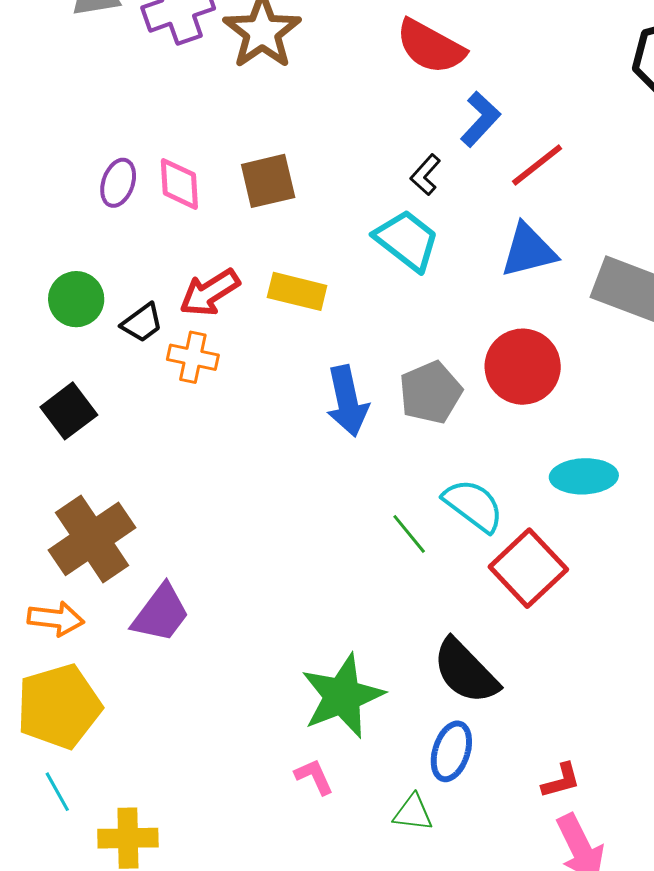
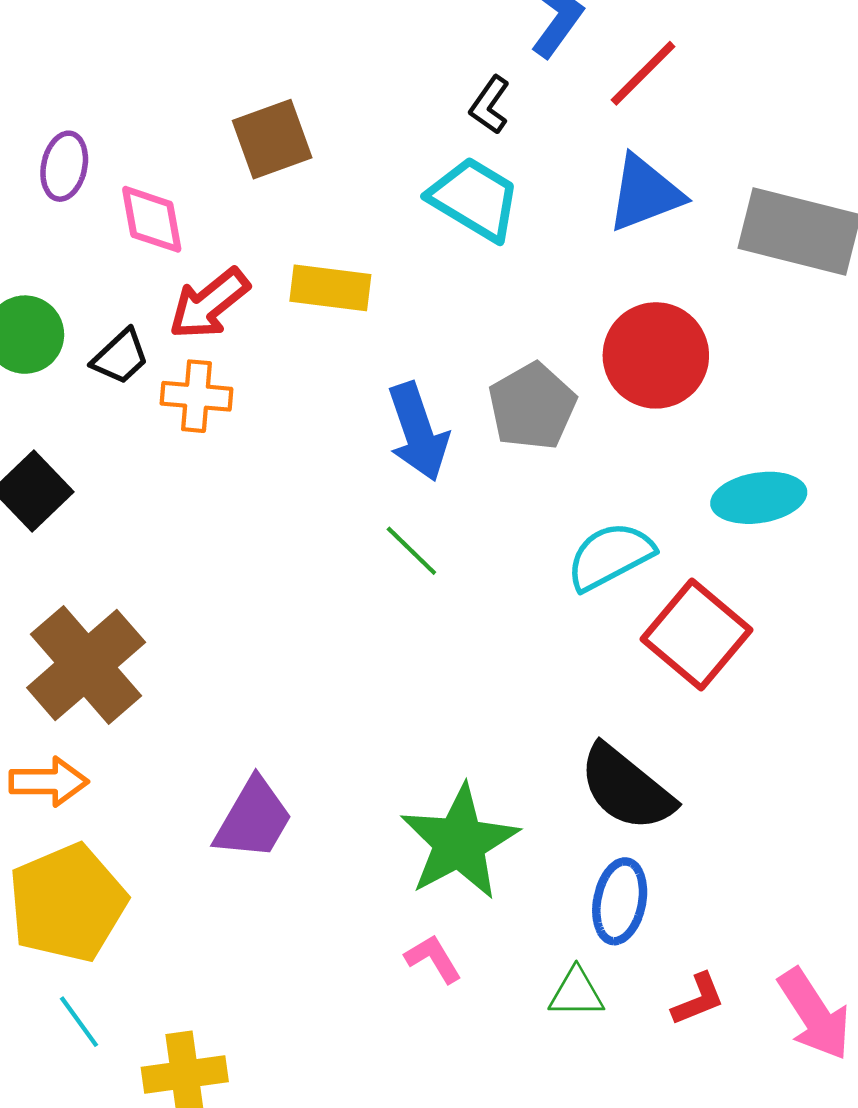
pink diamond: (179, 184) -> (152, 219), moved
cyan semicircle: (473, 505) -> (610, 556), turned -58
green line: (409, 534) -> (411, 551), moved
purple trapezoid: (161, 613) -> (253, 819), moved
red L-shape: (561, 781) -> (698, 999), moved

